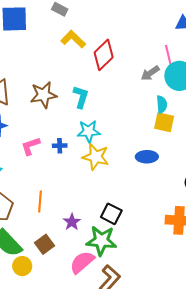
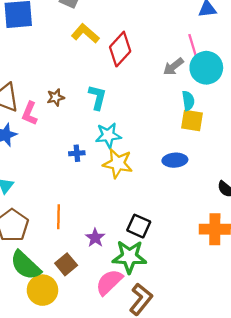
brown star: (44, 95) -> (56, 97), size x0.6
pink L-shape: (31, 146) -> (30, 113), moved, turned -45
yellow circle: (22, 266) -> (42, 290), size x1.4

